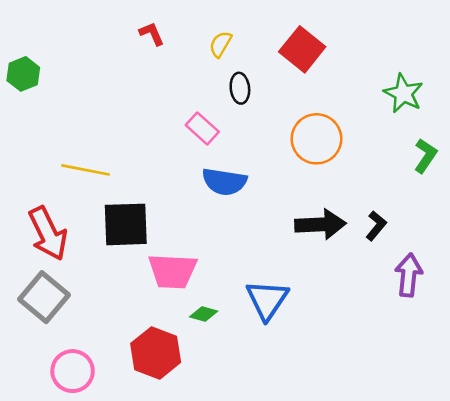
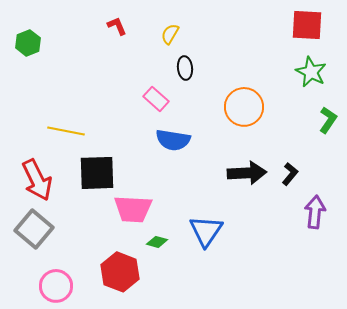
red square: (302, 49) -> (307, 25), moved, turned -36
green hexagon: (23, 74) -> (28, 43), moved

